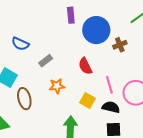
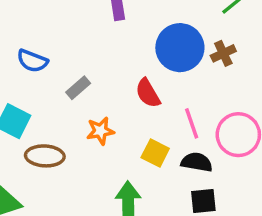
blue circle: (96, 30) -> (180, 48), moved
brown cross: (120, 45) -> (223, 53), moved
brown ellipse: (24, 99) -> (45, 156), turned -70

